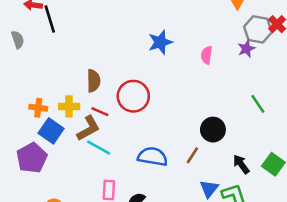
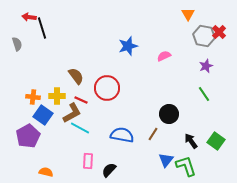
purple star: (246, 49) -> (206, 66), moved
pink semicircle: (207, 55) -> (164, 56), turned 56
brown semicircle: (93, 81) -> (76, 76), turned -36

